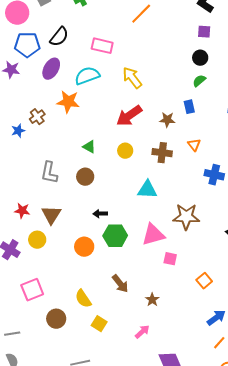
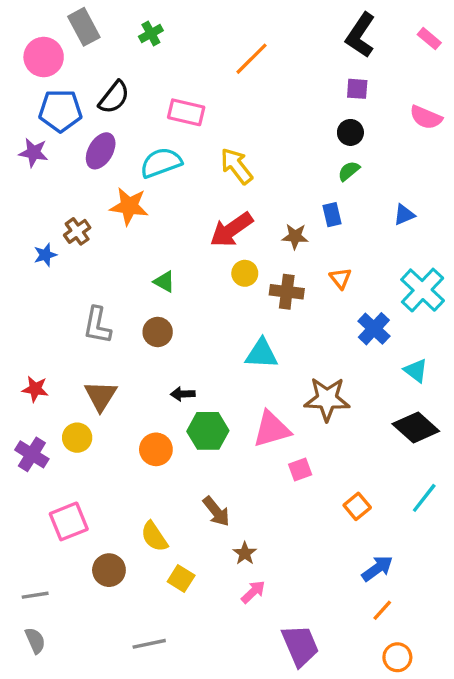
yellow circle: (125, 151) -> (245, 273), moved
blue cross: (214, 175) -> (374, 329), turned 30
red star: (22, 211) -> (35, 389), moved
pink square: (170, 259) -> (300, 469), turned -32
brown star: (152, 300) -> (245, 553), moved

